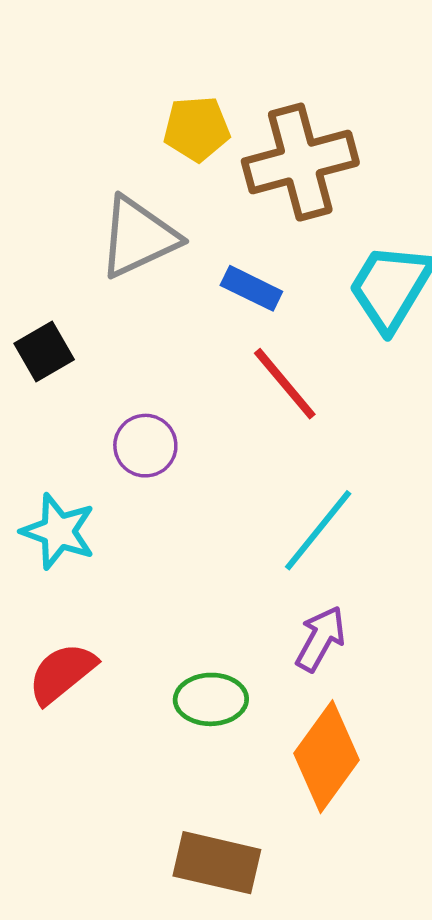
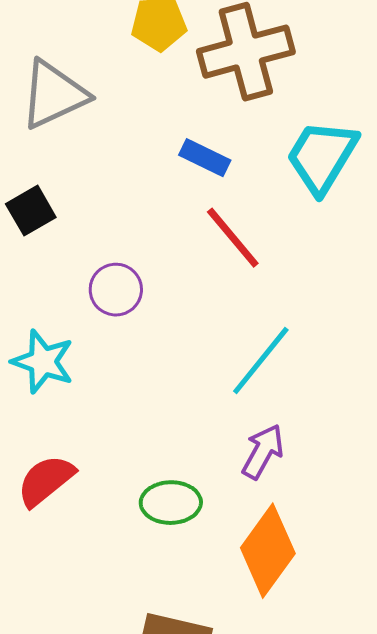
gray triangle: (138, 237) -> (54, 95), moved

